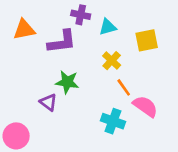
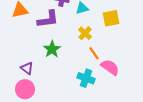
green star: (67, 82) -> (52, 49), turned 30
purple triangle: (48, 102) -> (27, 68), moved
pink circle: (16, 136) -> (25, 89), moved

